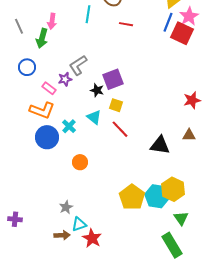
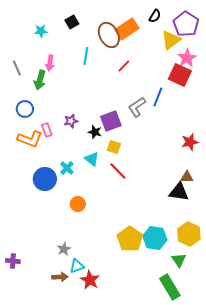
blue line: (168, 22) -> (158, 97), moved
red line: (126, 24) -> (124, 66), turned -56
gray L-shape: (78, 65) -> (137, 107), moved
purple star: (65, 79) -> (71, 121), moved
pink rectangle: (49, 88) -> (47, 130), turned 32
orange L-shape: (42, 110) -> (30, 139), moved
black triangle: (160, 145) -> (179, 192), moved
yellow hexagon: (173, 189) -> (189, 234), moved

